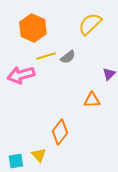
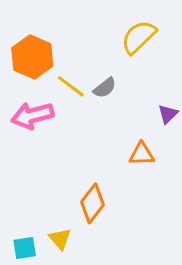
orange hexagon: (33, 28) -> (32, 57), moved
yellow line: (46, 56) -> (71, 86), turned 54

